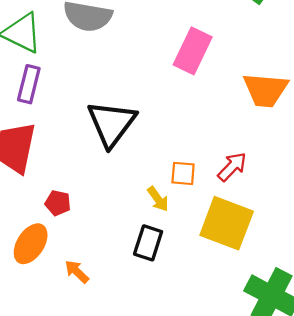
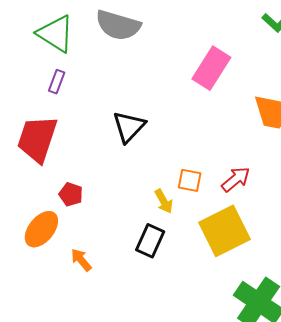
purple rectangle: (29, 84) -> (57, 82), size x0.7
black triangle: (112, 124) -> (129, 127), size x0.7
yellow square: (227, 223) -> (225, 231), turned 36

